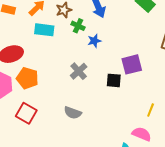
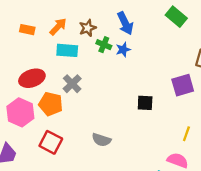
blue star: (94, 41) -> (123, 50), moved
purple square: (132, 64) -> (183, 85), moved
gray cross: (79, 71) -> (72, 84), moved

